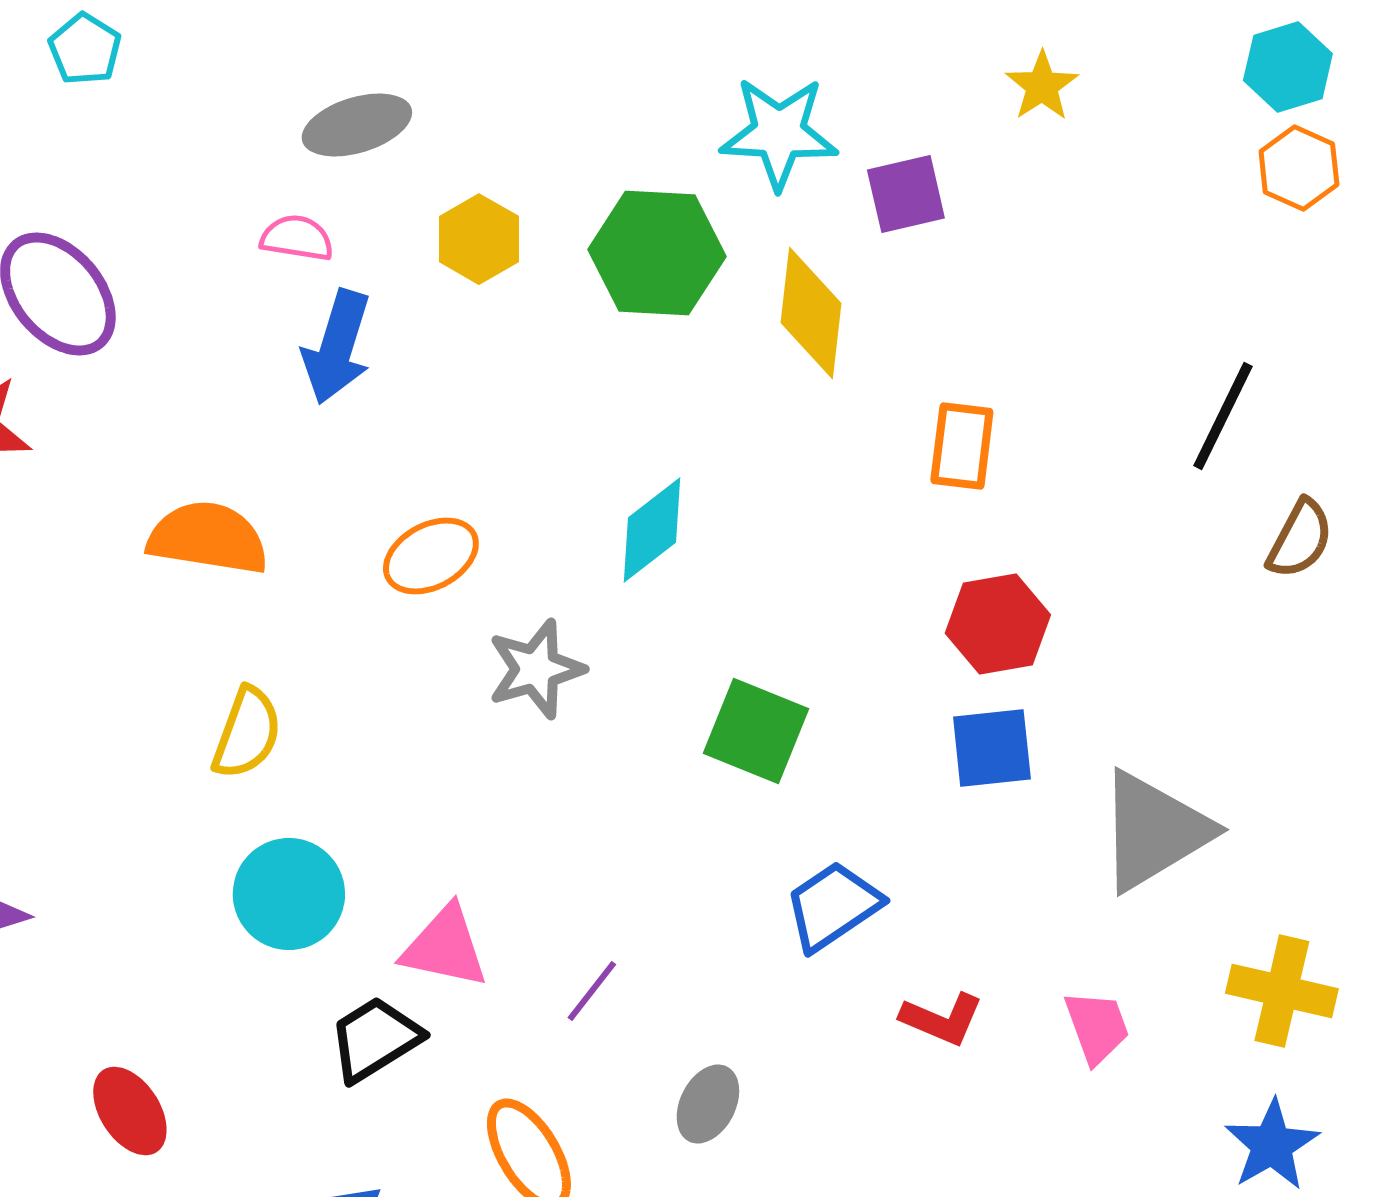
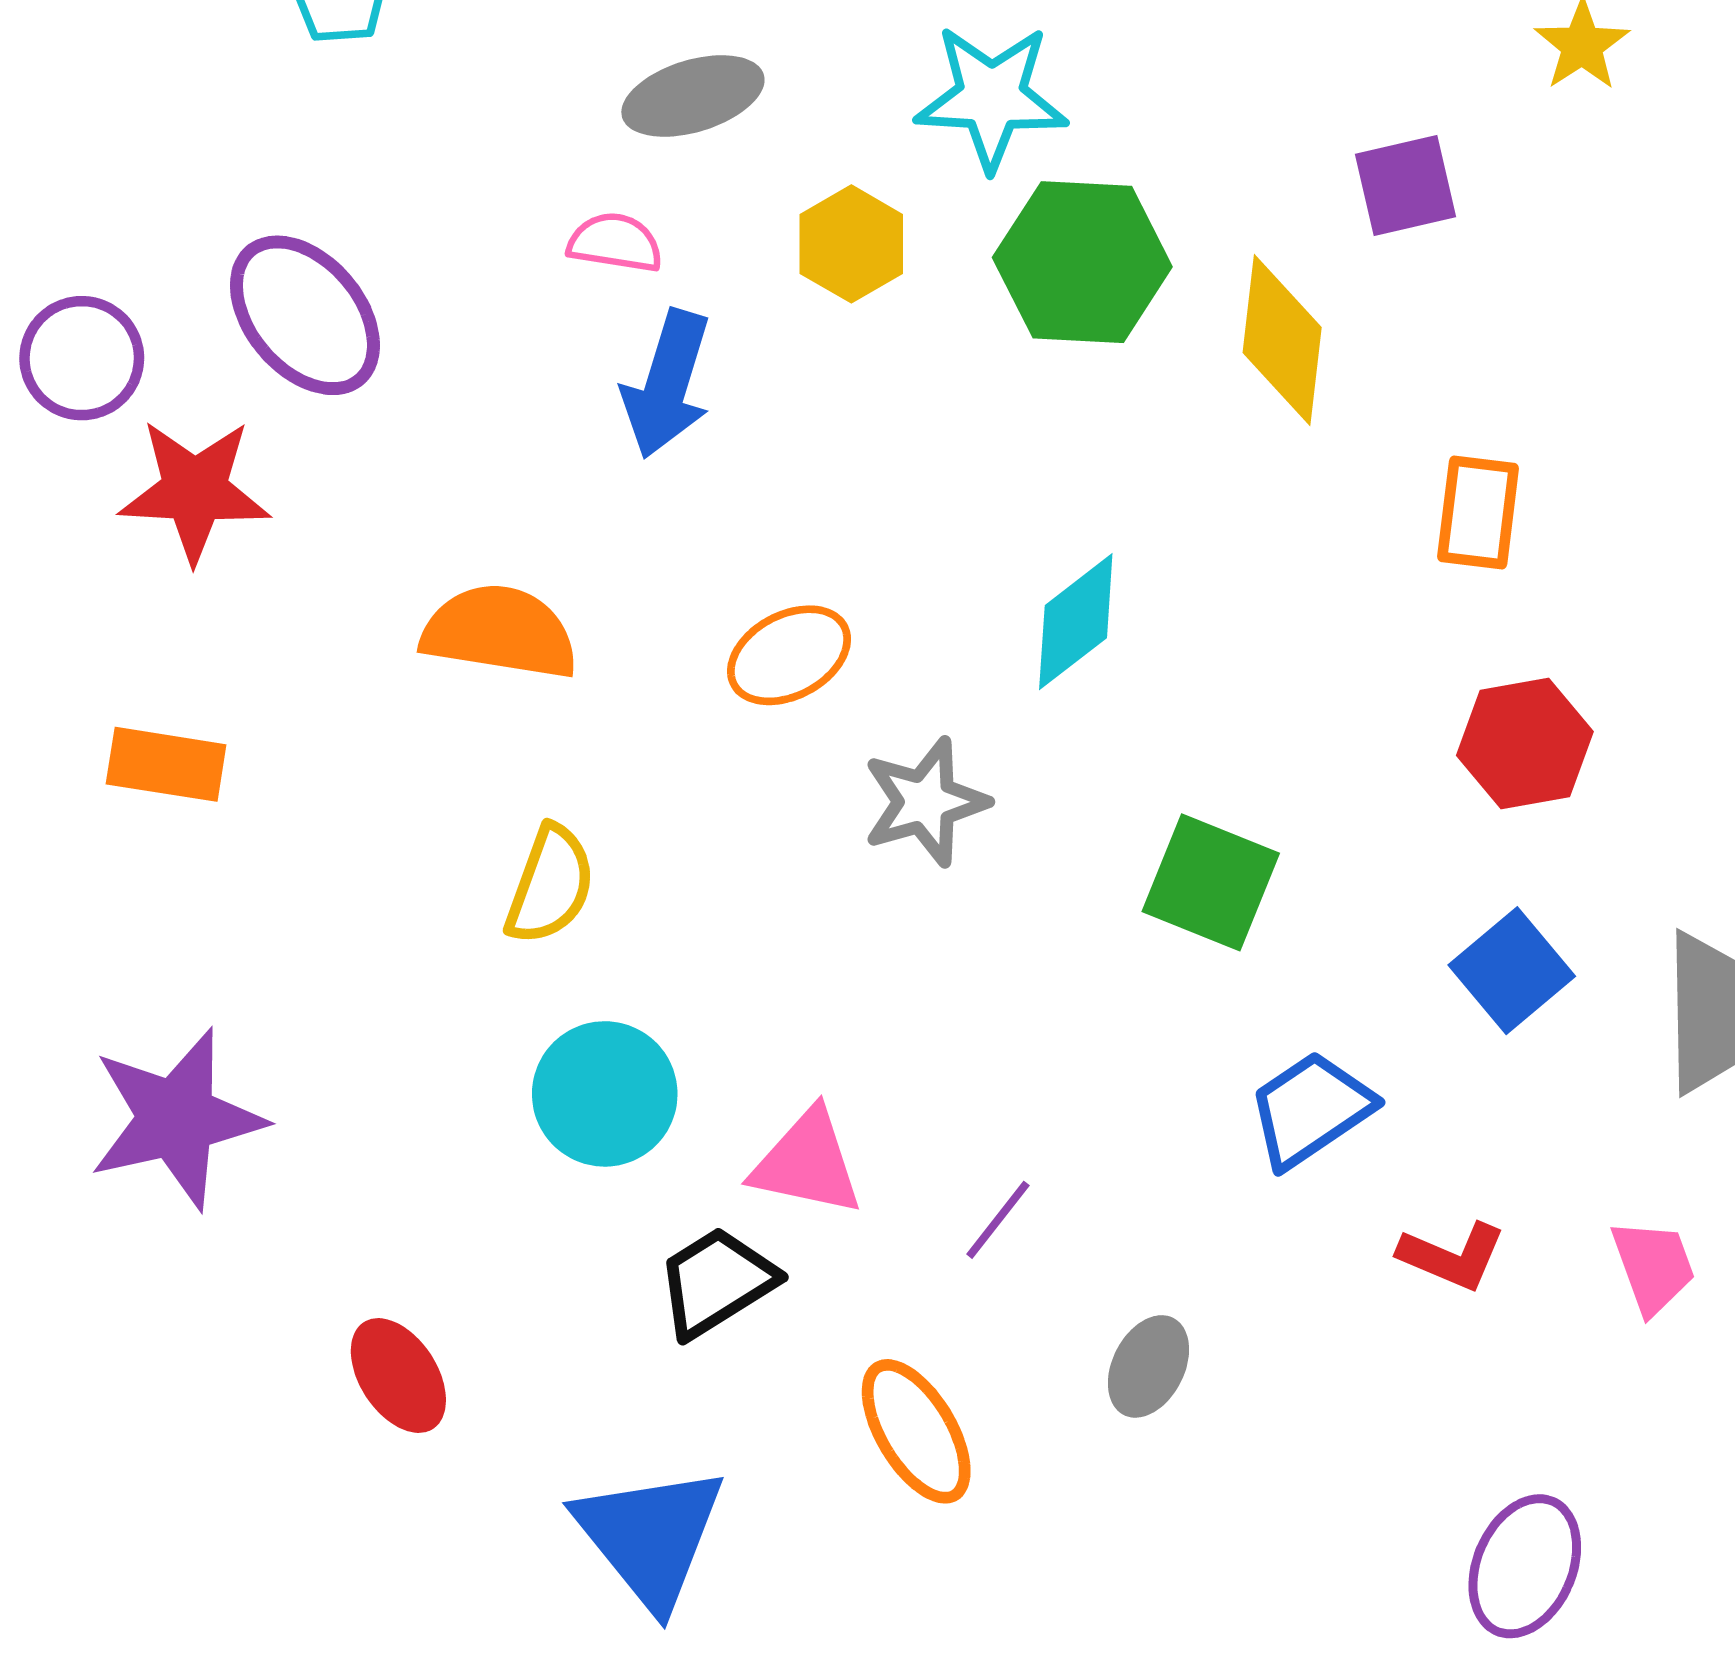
cyan star: (779, 133) -> (991, 97), moved
blue square: (992, 748) -> (1512, 971), moved, turned -34

